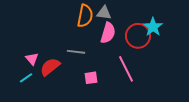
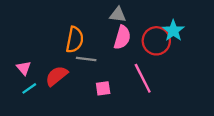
orange semicircle: (85, 16) -> (75, 40), moved
pink triangle: (32, 59) -> (24, 68), moved

